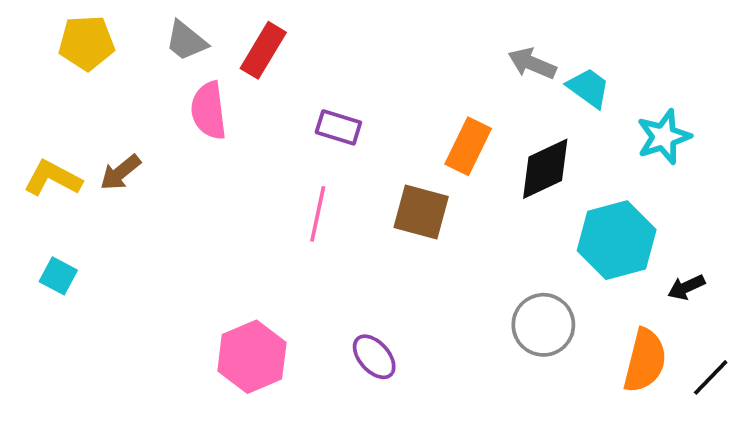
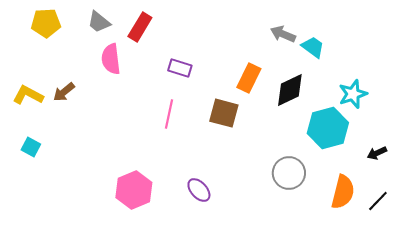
cyan star: (664, 137) -> (353, 94), moved
black arrow: (686, 287) -> (377, 153), moved

